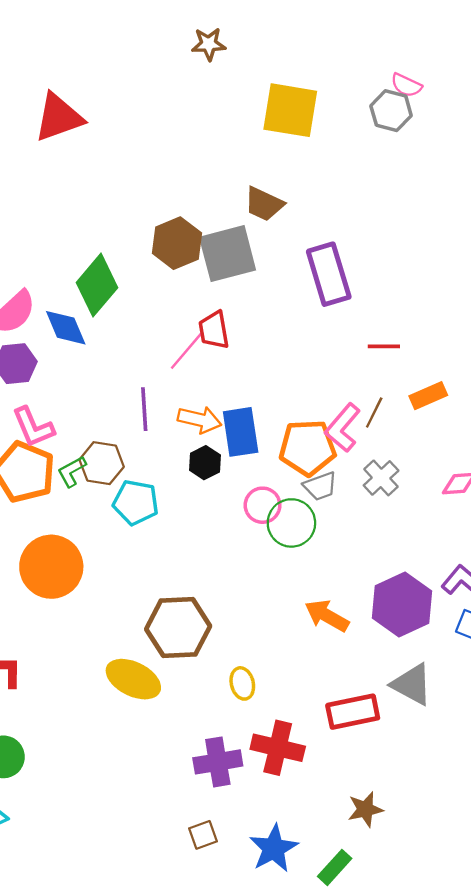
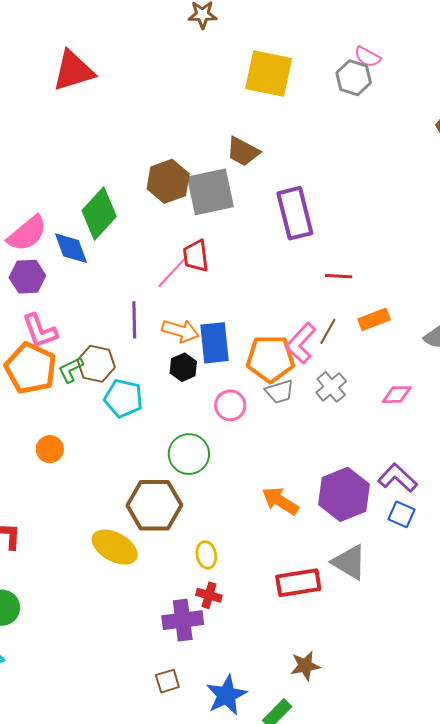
green circle: (291, 523) -> (189, 454), moved
orange circle: (51, 567) -> (50, 449), size x0.5
red cross: (278, 748) -> (209, 595), moved, size x0.6

